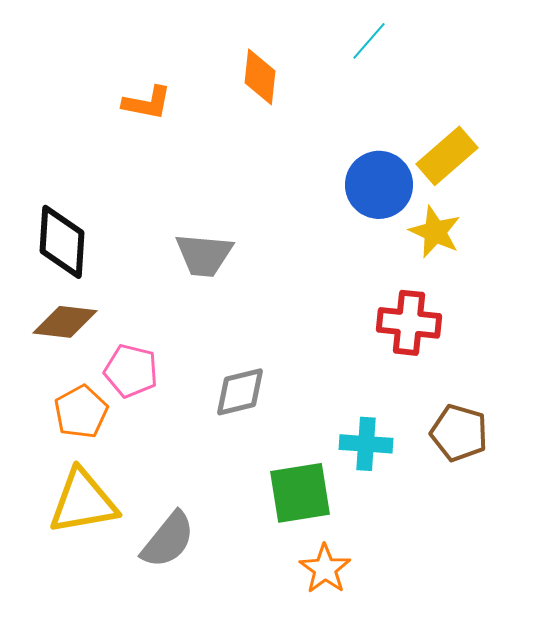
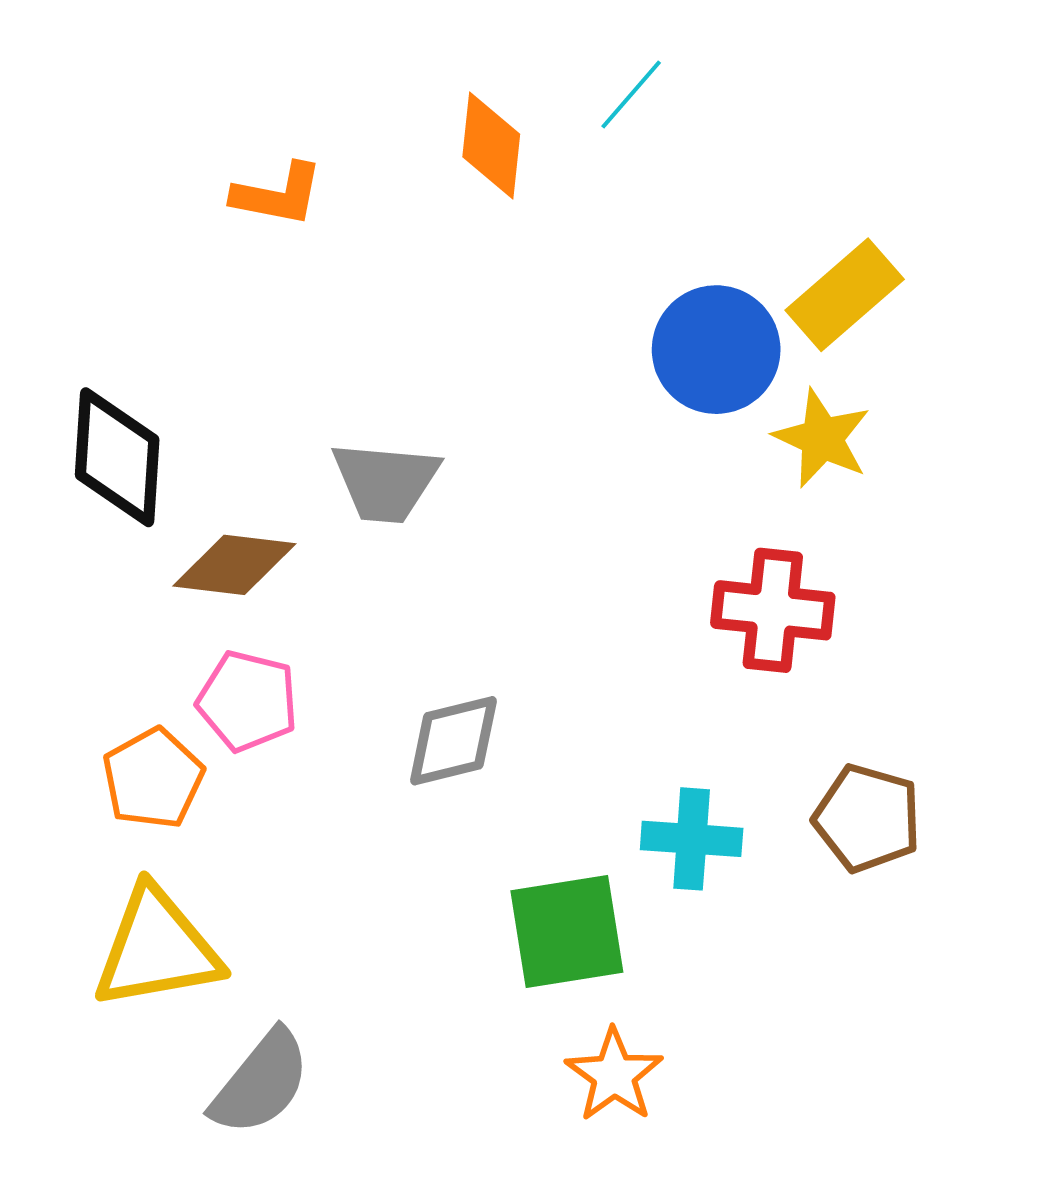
cyan line: (369, 41) -> (631, 94), moved
brown diamond: (65, 322) -> (234, 565), moved
gray semicircle: (168, 540) -> (261, 1083), moved

